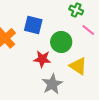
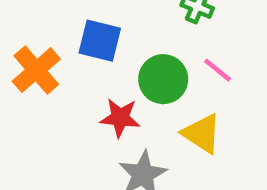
pink line: (88, 30) -> (218, 70), moved

